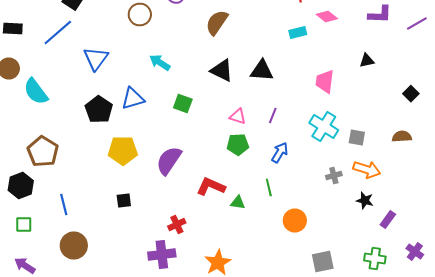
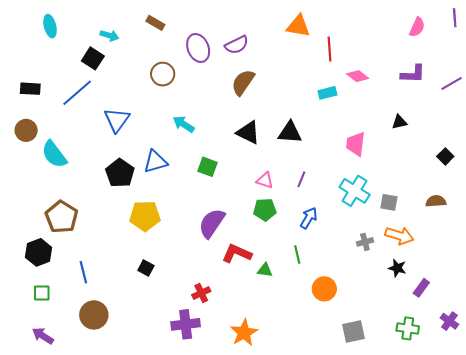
purple semicircle: (169, 160) -> (212, 223), moved
black square: (124, 200) -> (146, 268), turned 35

